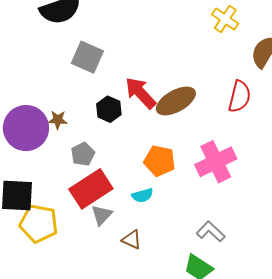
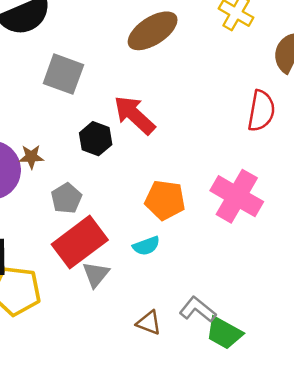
brown ellipse: (176, 101) -> (153, 31), moved
pink cross: (216, 162) -> (237, 196), turned -30
gray L-shape: (211, 232) -> (198, 309), moved
brown triangle: (132, 240) -> (149, 323), moved

